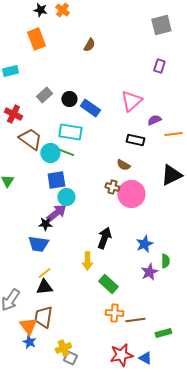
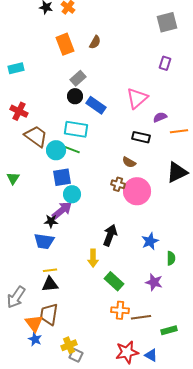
orange rectangle: (36, 39) -> (65, 44), moved
gray rectangle: (44, 95) -> (78, 78), moved
purple star: (149, 272) -> (154, 282), moved, turned -30
yellow line: (44, 273) -> (50, 270), turned 32

